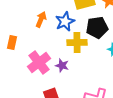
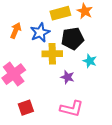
purple star: (62, 65) -> (67, 77), moved

